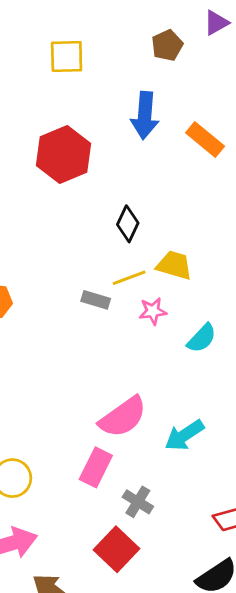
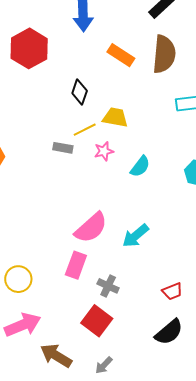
orange rectangle: (205, 139) -> (121, 55), moved

